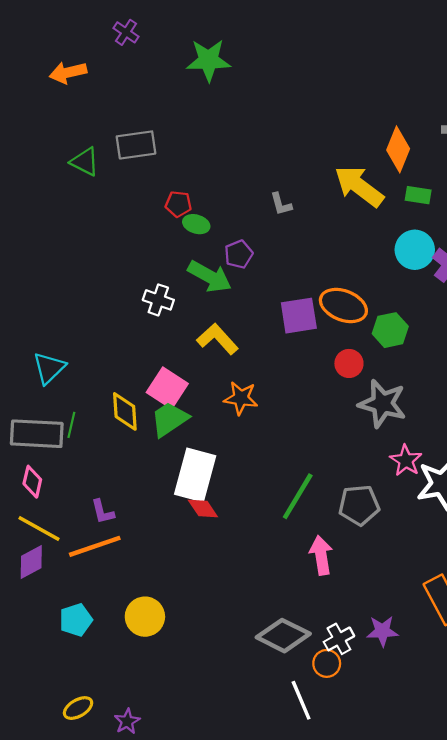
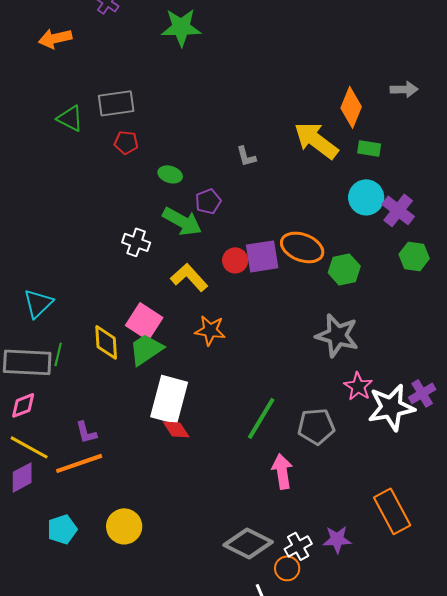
red pentagon: (178, 204) -> (126, 142), moved
red circle: (349, 363) -> (235, 260), moved
pink diamond: (32, 482) -> (23, 405), turned 56

